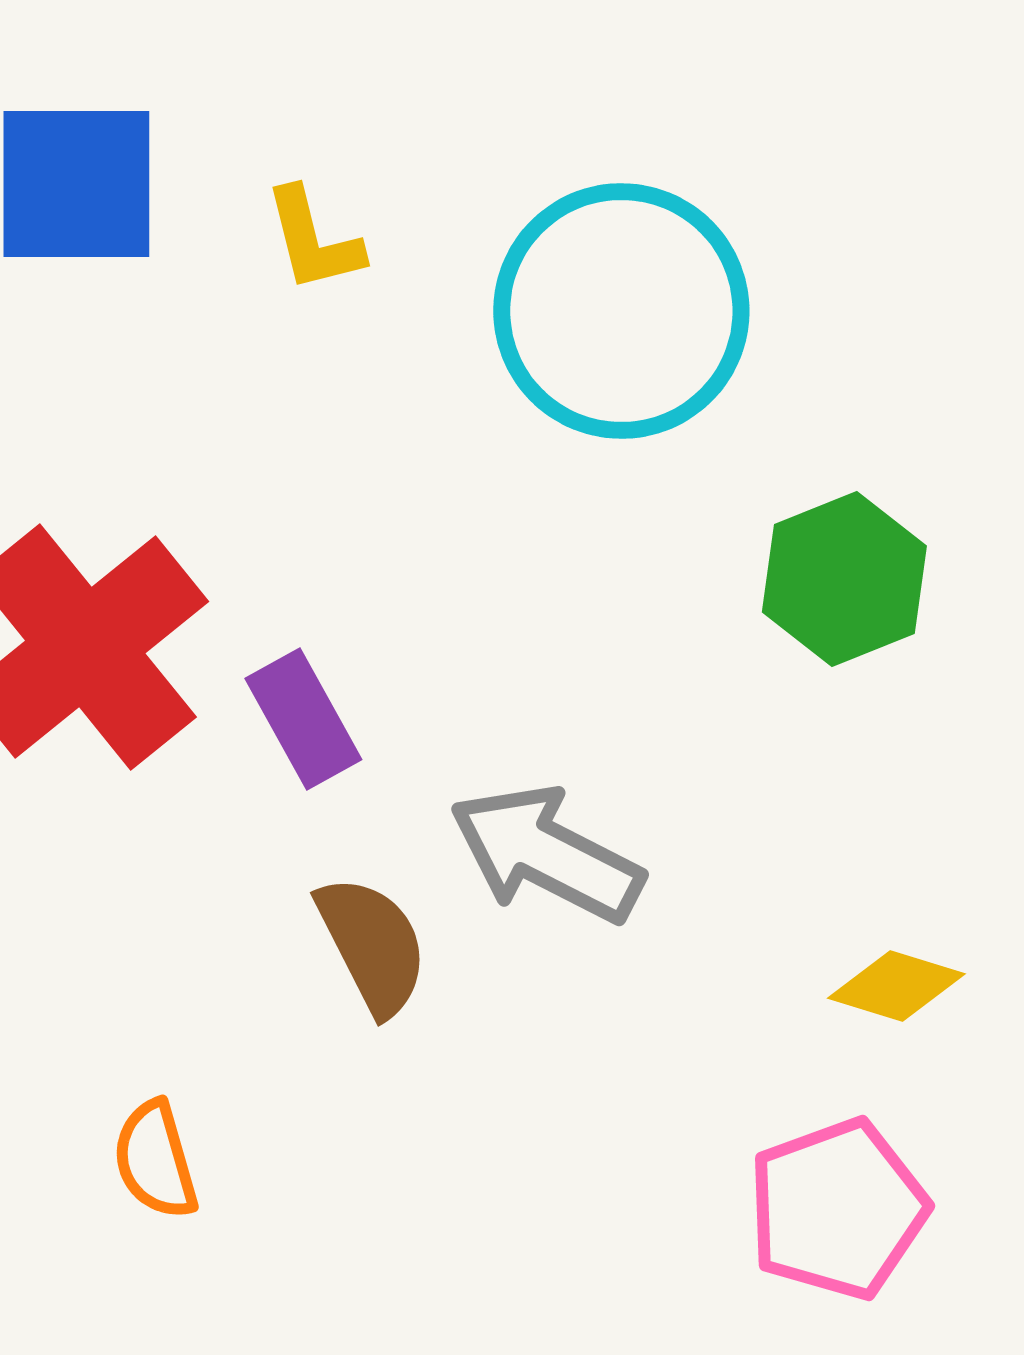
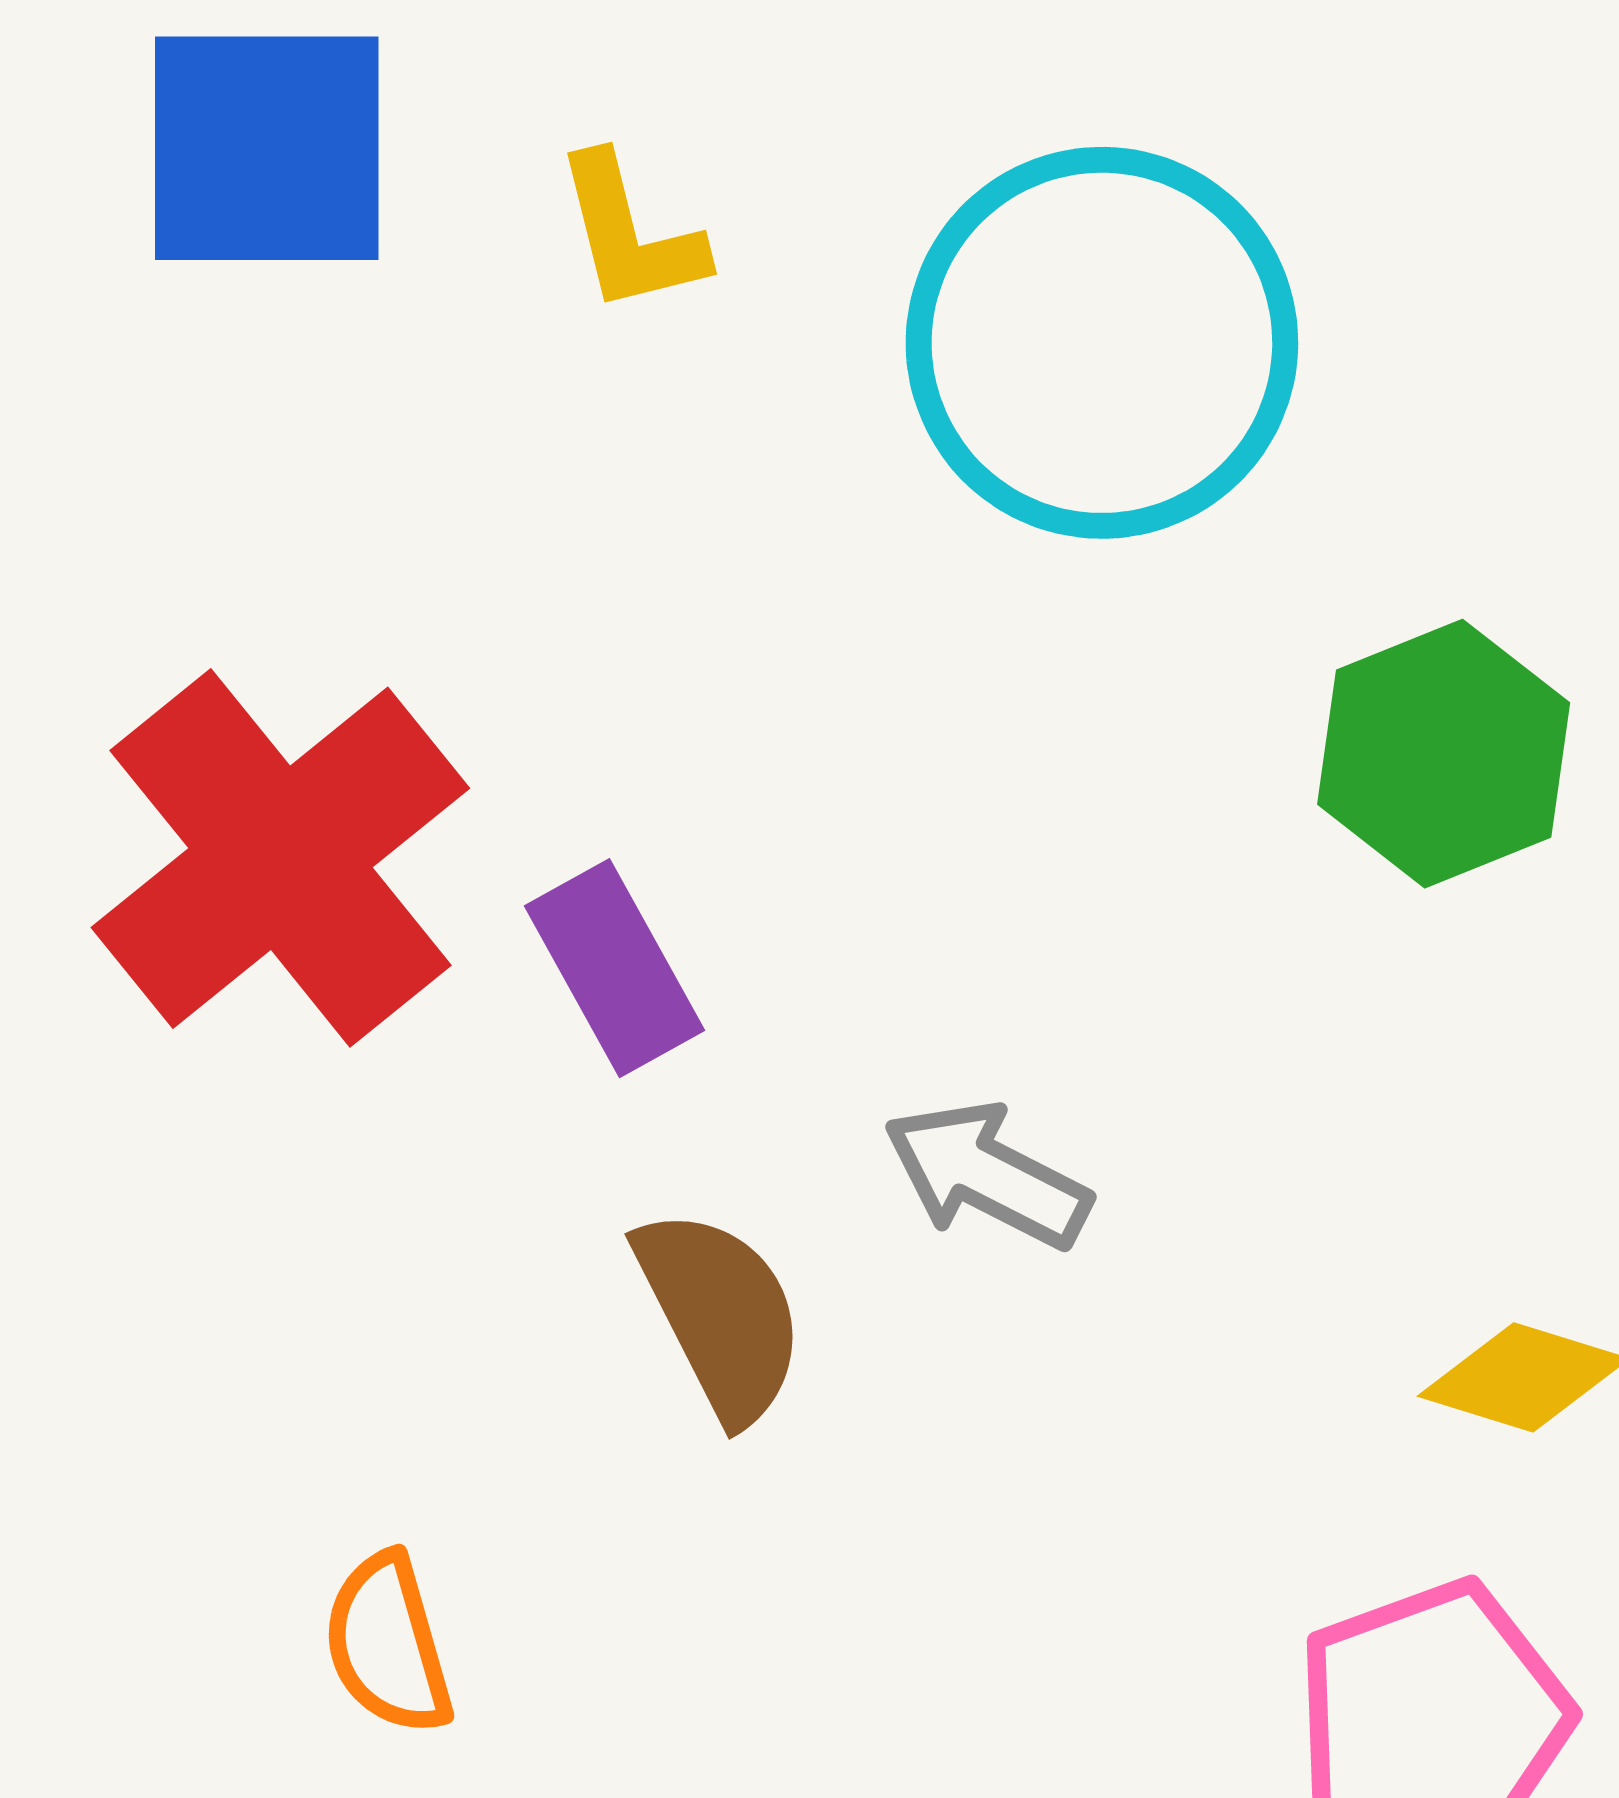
gray arrow: (546, 854) -> (987, 1175), size x0.7

